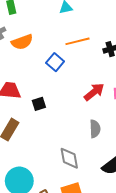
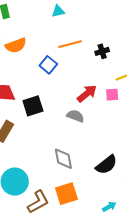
black square: (39, 104) -> (33, 106), size x1.5
gray semicircle: (95, 129) -> (75, 116), moved, turned -66

